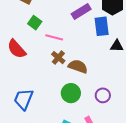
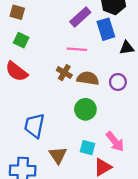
green square: (35, 23) -> (21, 40), moved
pink line: (54, 37) -> (77, 49), moved
purple circle: (103, 95) -> (118, 82), moved

